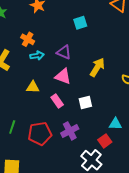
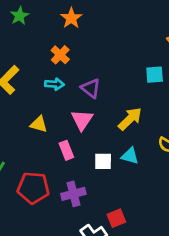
cyan square: (80, 23) -> (155, 75), moved
orange cross: (28, 39) -> (60, 55), moved
pink triangle: (63, 76) -> (82, 120), turned 30
cyan triangle: (115, 124) -> (130, 156), moved

